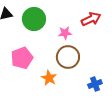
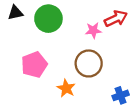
pink star: (65, 33) -> (93, 30), moved

